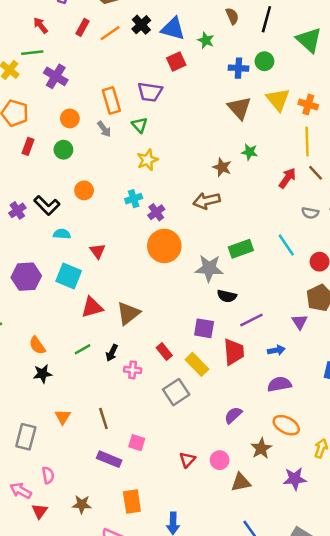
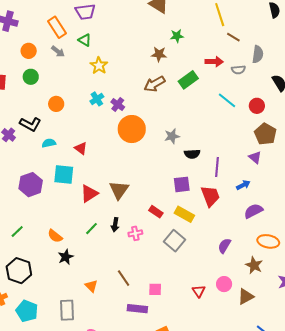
red arrow: (287, 178) -> (214, 62), moved, turned 72
green rectangle: (241, 249) -> (188, 80), moved
gray star: (209, 268) -> (172, 136), size x0.7
purple line: (251, 320) -> (217, 167), turned -42

